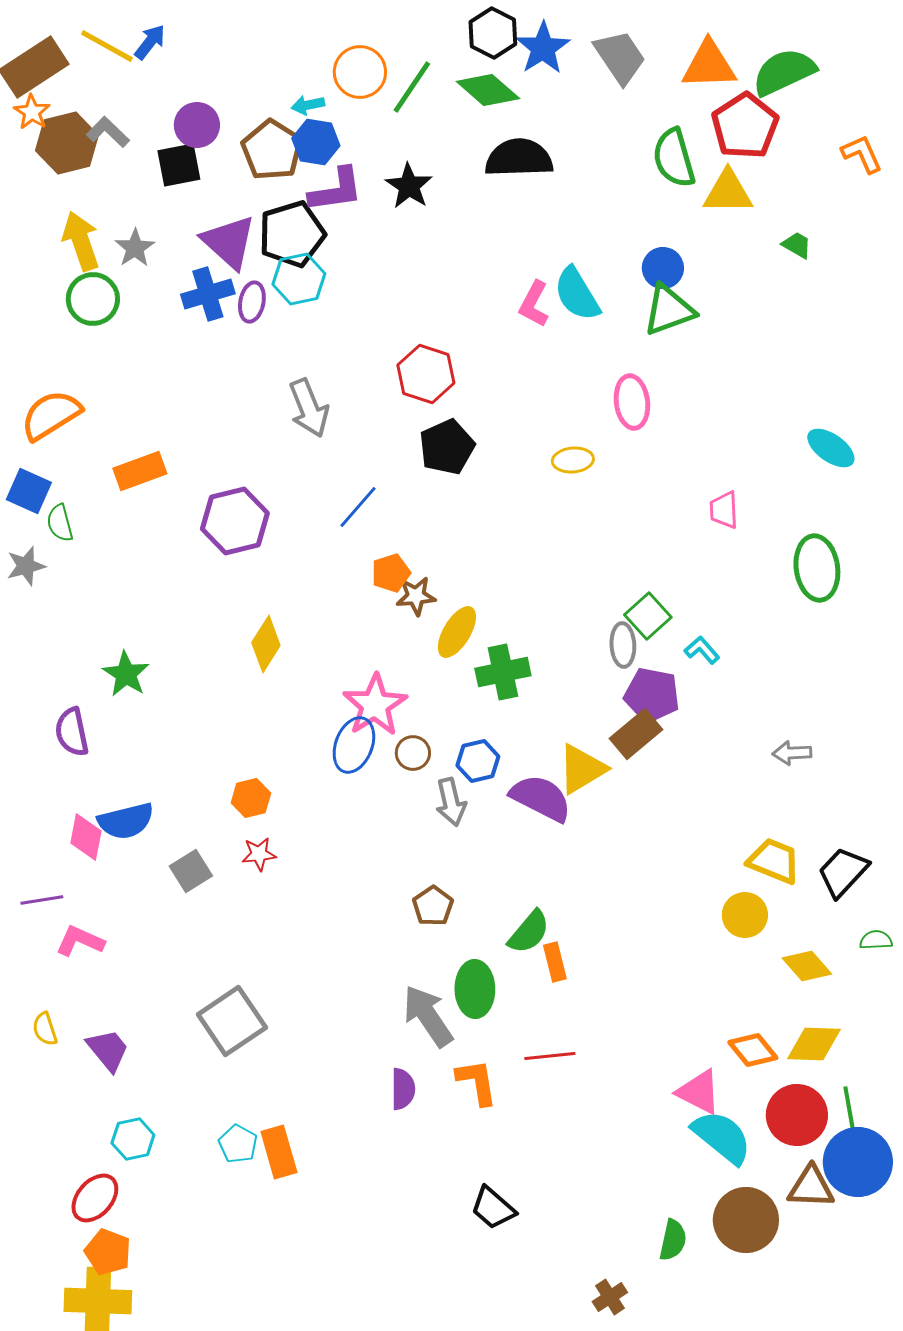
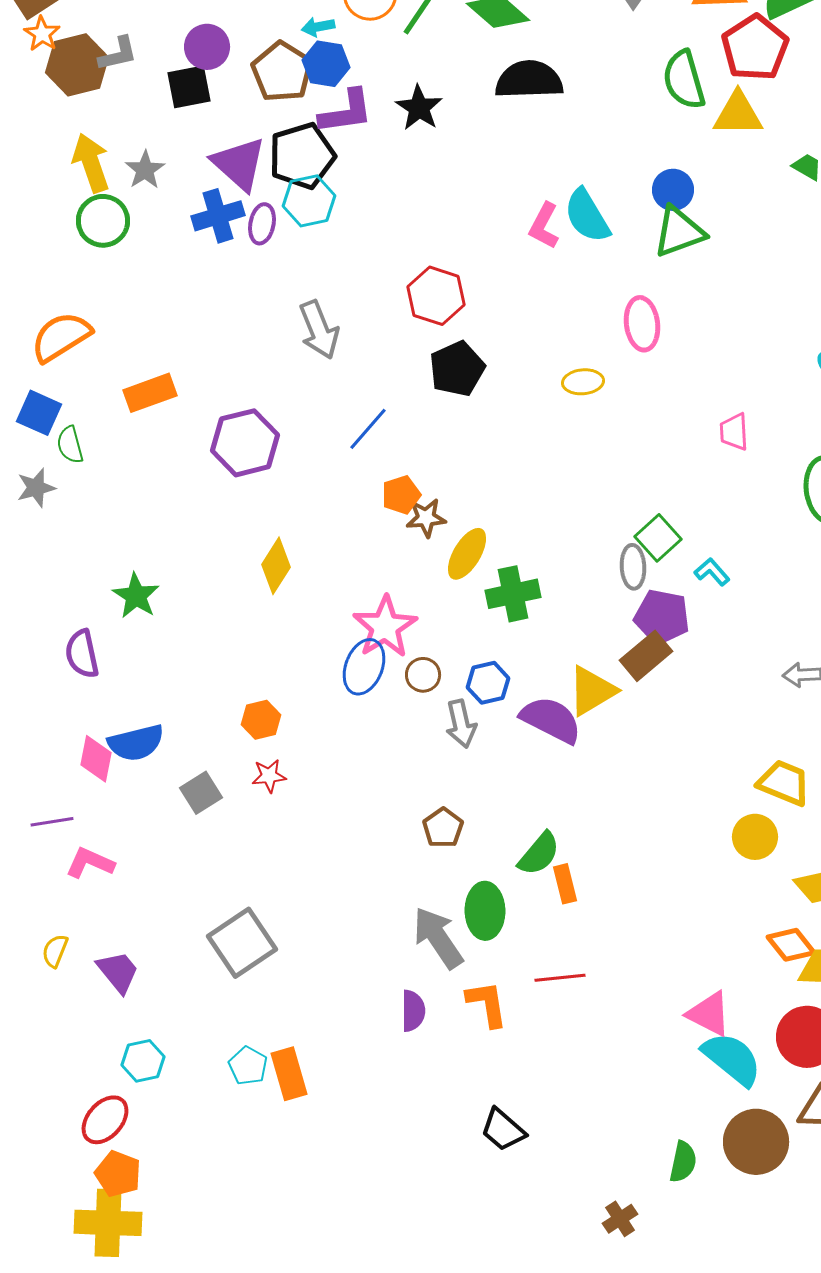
gray L-shape: (108, 132) -> (118, 54), turned 123
yellow semicircle: (45, 1029) -> (55, 951), turned 40
orange diamond: (753, 1050) -> (791, 945), moved

